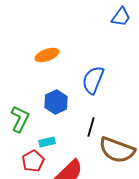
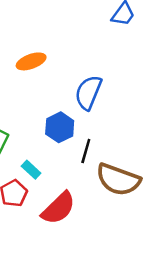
blue hexagon: (56, 102) -> (60, 127), moved
cyan rectangle: (47, 142) -> (31, 170), turned 56

